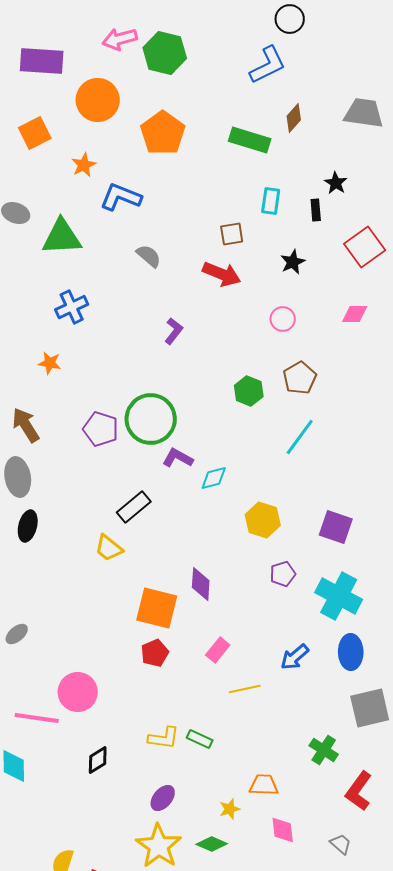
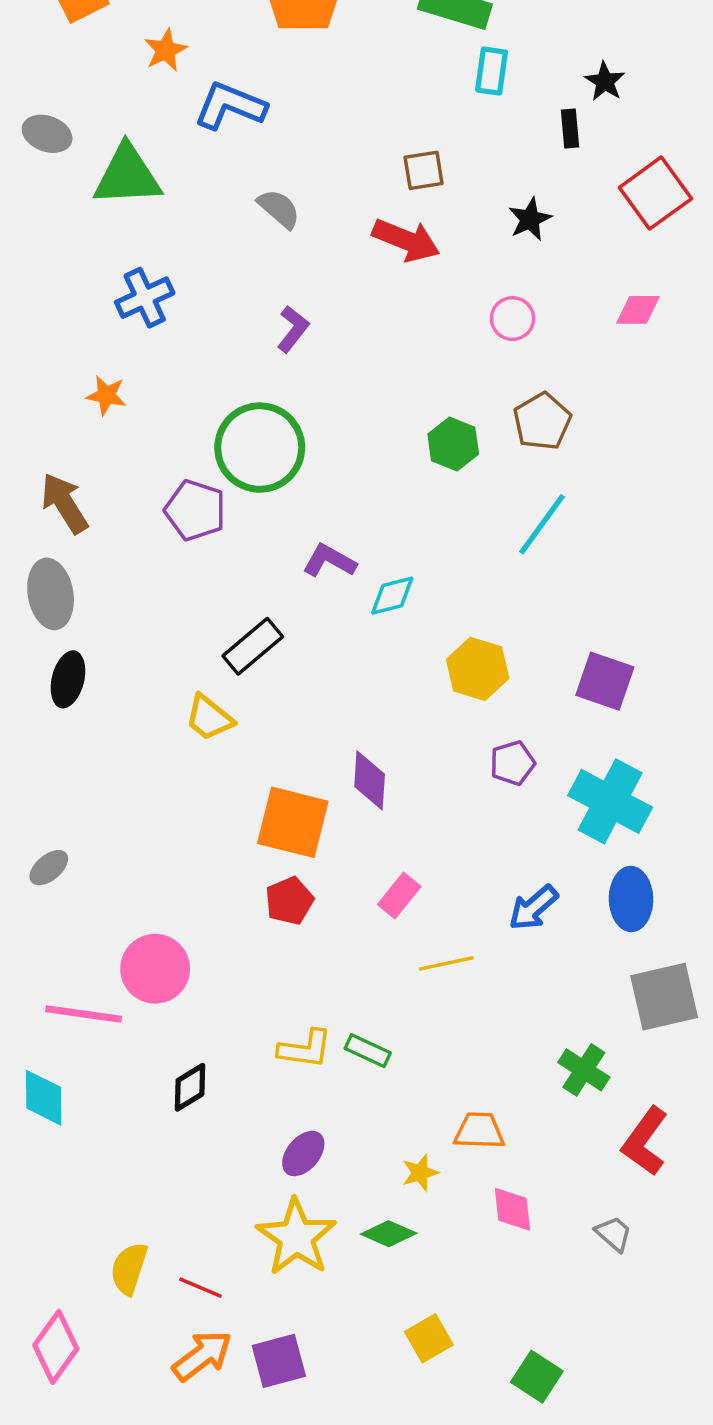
cyan rectangle: (271, 201) -> (492, 71), moved
purple L-shape: (174, 331) -> (293, 329), moved
green circle: (151, 419) -> (260, 448), moved

